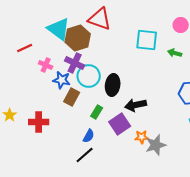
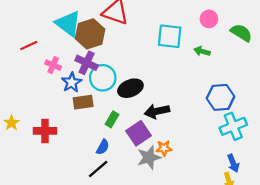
blue star: (62, 80) -> (72, 82), turned 30
black ellipse: (113, 85) -> (130, 88), turned 60
brown rectangle: (72, 97) -> (83, 102), turned 54
gray star: (156, 145) -> (149, 157), moved

